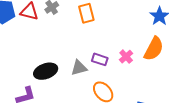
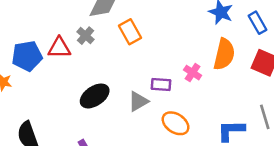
black ellipse: (46, 71) -> (95, 96), moved

